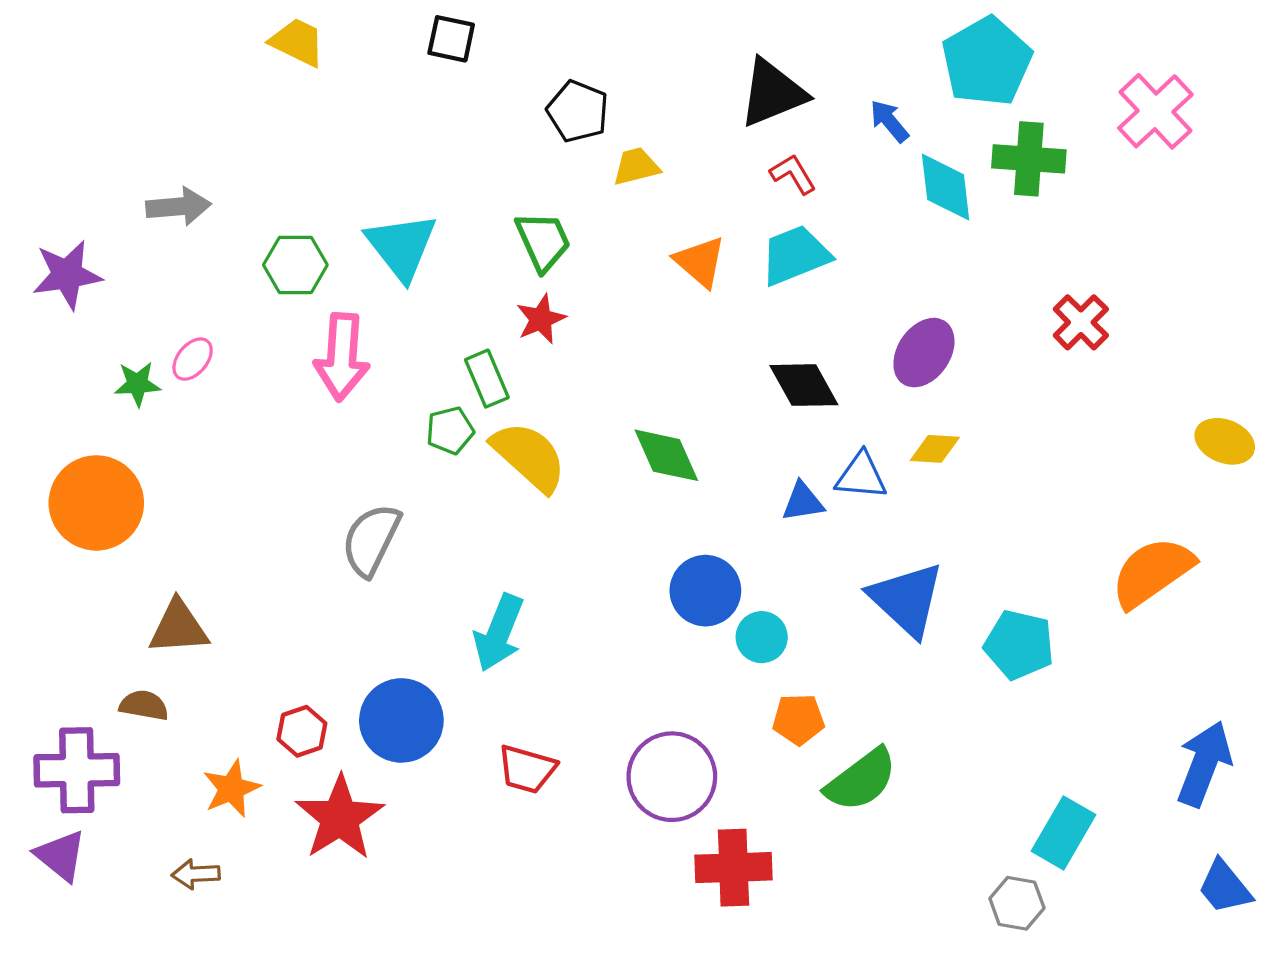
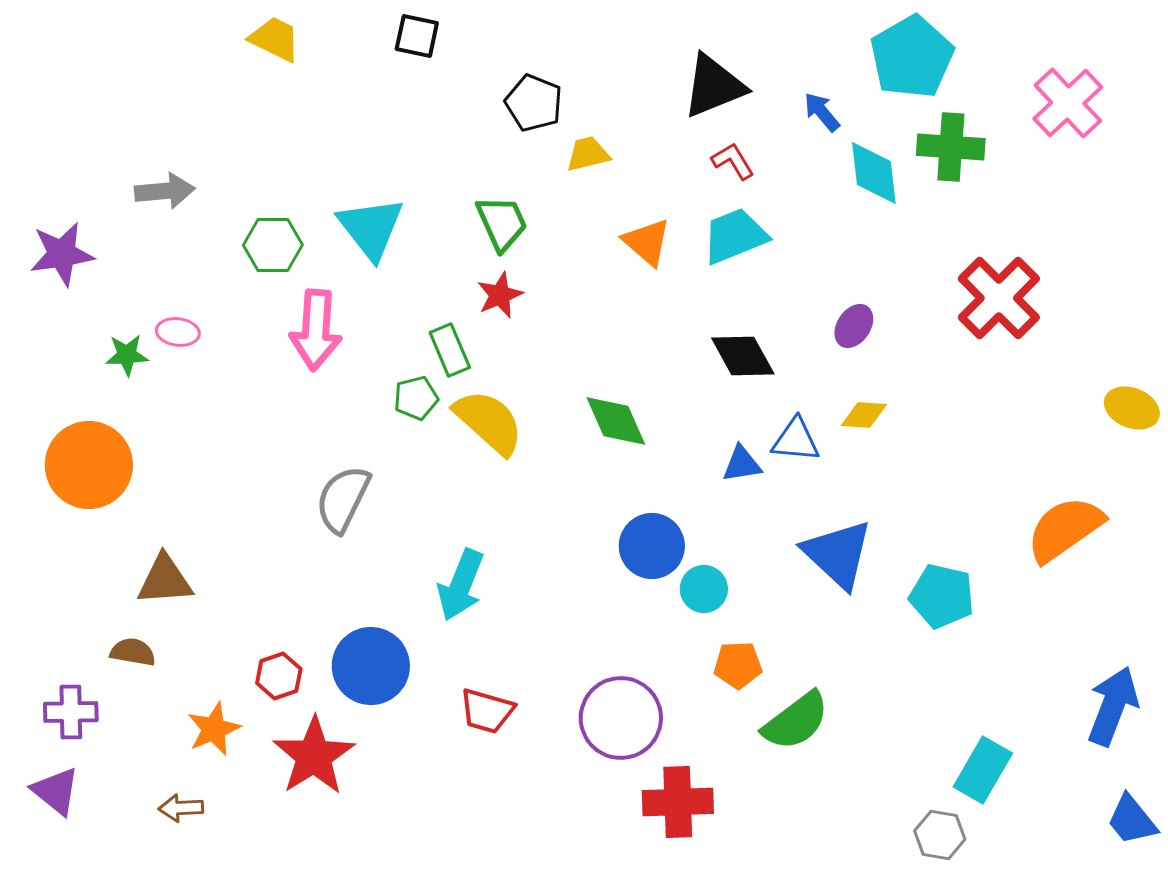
red cross: (1081, 322) -> (999, 298), size x1.6
purple ellipse: (924, 353) -> (854, 326), size x0.7
pink ellipse: (193, 359) -> (178, 332), turned 57
purple cross: (77, 770) -> (71, 712), size x0.7

